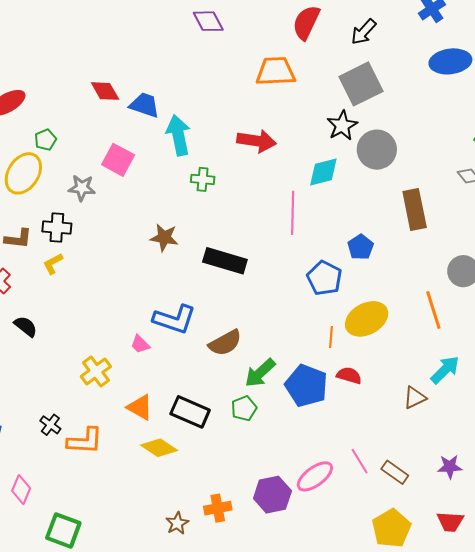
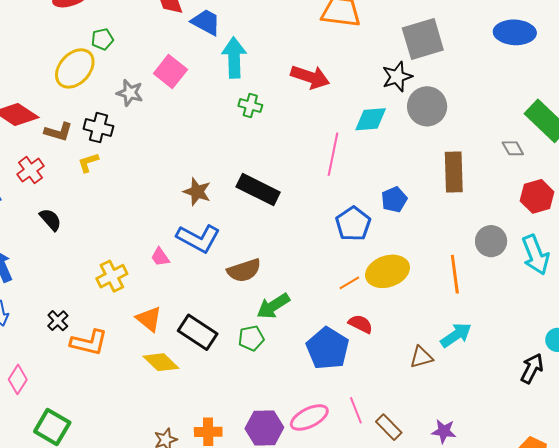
brown star: (164, 238) -> (197, 192), moved
orange line: (331, 337) -> (349, 283), turned 45
blue pentagon: (306, 386) -> (328, 348), moved

